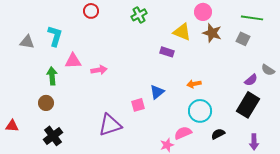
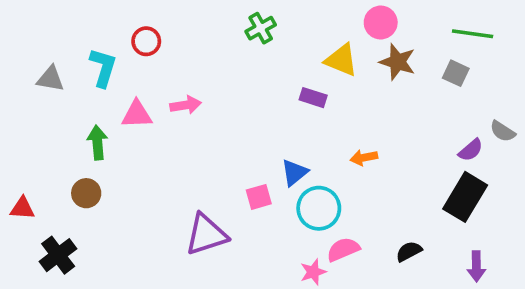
red circle: (91, 11) -> (146, 41), moved
pink arrow: (99, 70) -> (186, 105), moved
cyan circle: (200, 111) -> (319, 208), moved
red triangle: (12, 126) -> (22, 208), moved
black cross: (53, 136) -> (58, 255), moved

